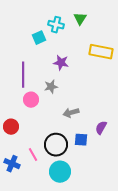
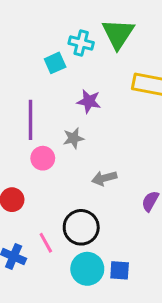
green triangle: (80, 19) -> (118, 34), size x1.6
blue square: (81, 140) -> (120, 270), moved

